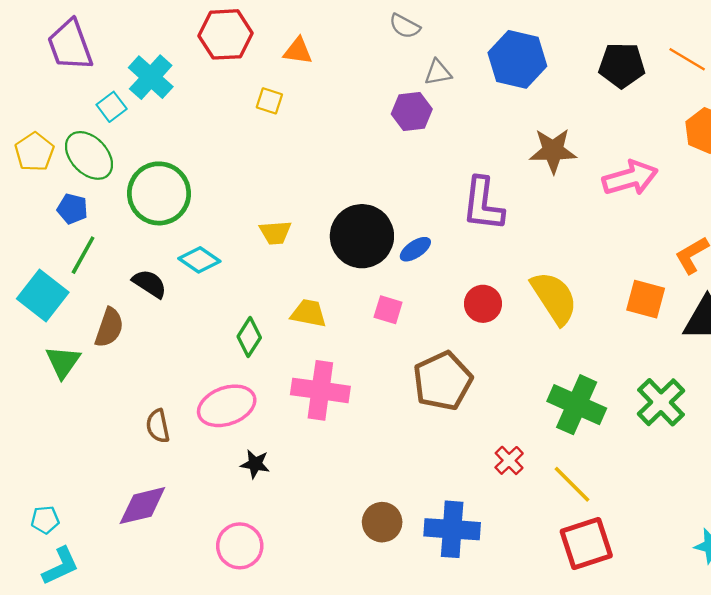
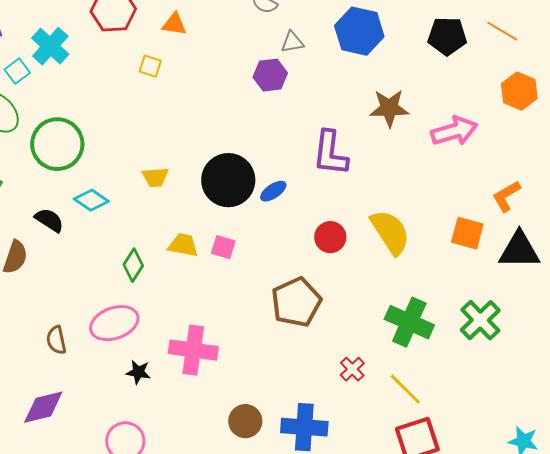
pink square: (388, 310) -> (223, 247), moved
pink cross: (320, 390) -> (193, 350), moved

